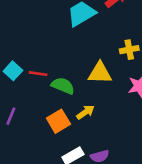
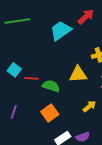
cyan square: (13, 71) -> (14, 70), moved
yellow arrow: (85, 112) -> (89, 106), moved

